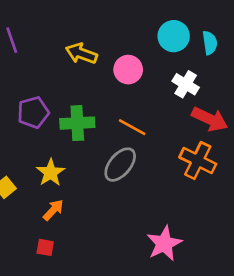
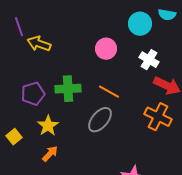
cyan semicircle: (210, 43) -> (167, 15), moved, turned 108
yellow arrow: (81, 54) -> (39, 44), moved
purple pentagon: (33, 112) -> (33, 94), moved

